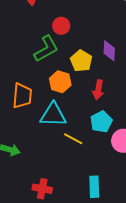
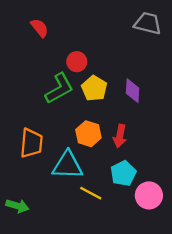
yellow pentagon: (81, 61) -> (94, 88), moved
orange hexagon: (60, 82) -> (88, 134), moved

